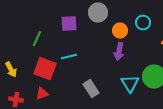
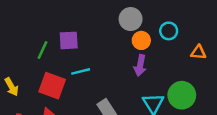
gray circle: (98, 13) -> (131, 19), moved
purple square: (69, 24) -> (69, 40), moved

